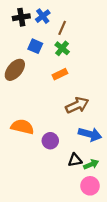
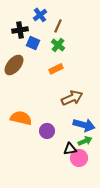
black cross: (21, 17) -> (20, 30), moved
green arrow: (91, 164) -> (85, 141), moved
pink circle: (90, 186) -> (79, 158), moved

